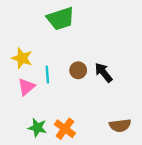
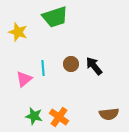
yellow star: (22, 58) -> (18, 32), moved

